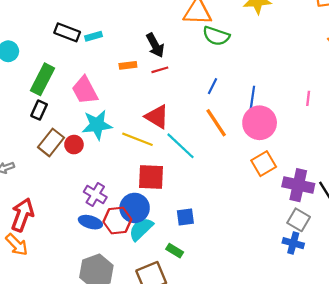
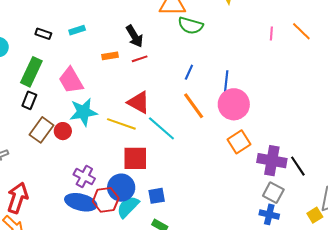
black rectangle: (67, 32) -> (43, 34), moved, size x0.7
pink line: (308, 98) -> (271, 33), moved
blue square: (185, 217) -> (157, 196), moved
blue ellipse: (90, 222) -> (81, 202), size x1.4

